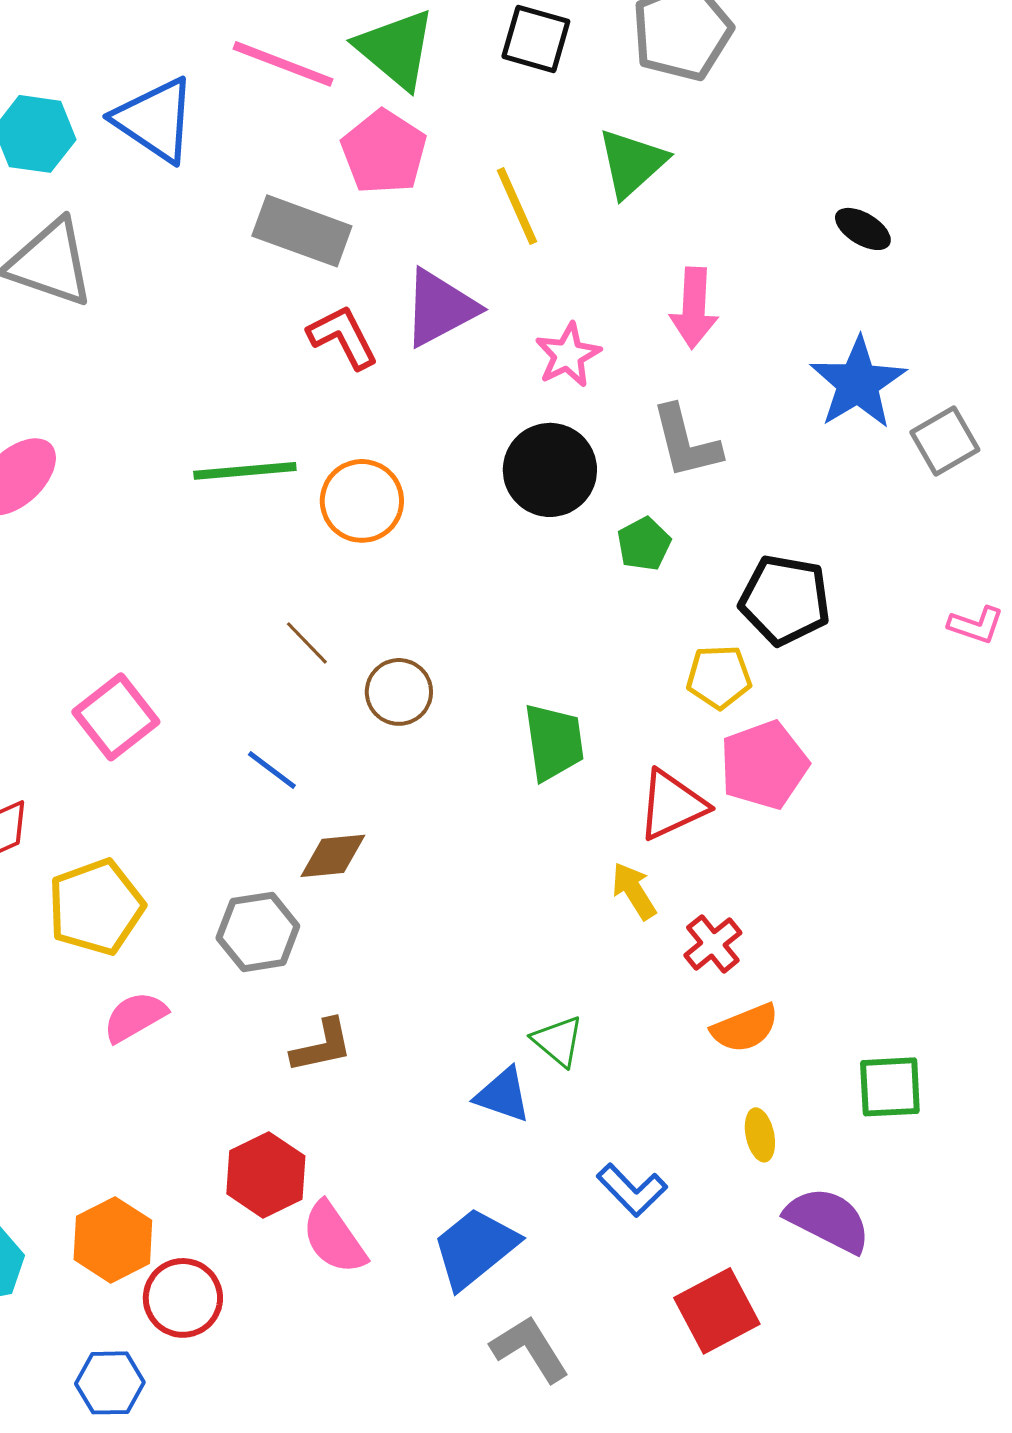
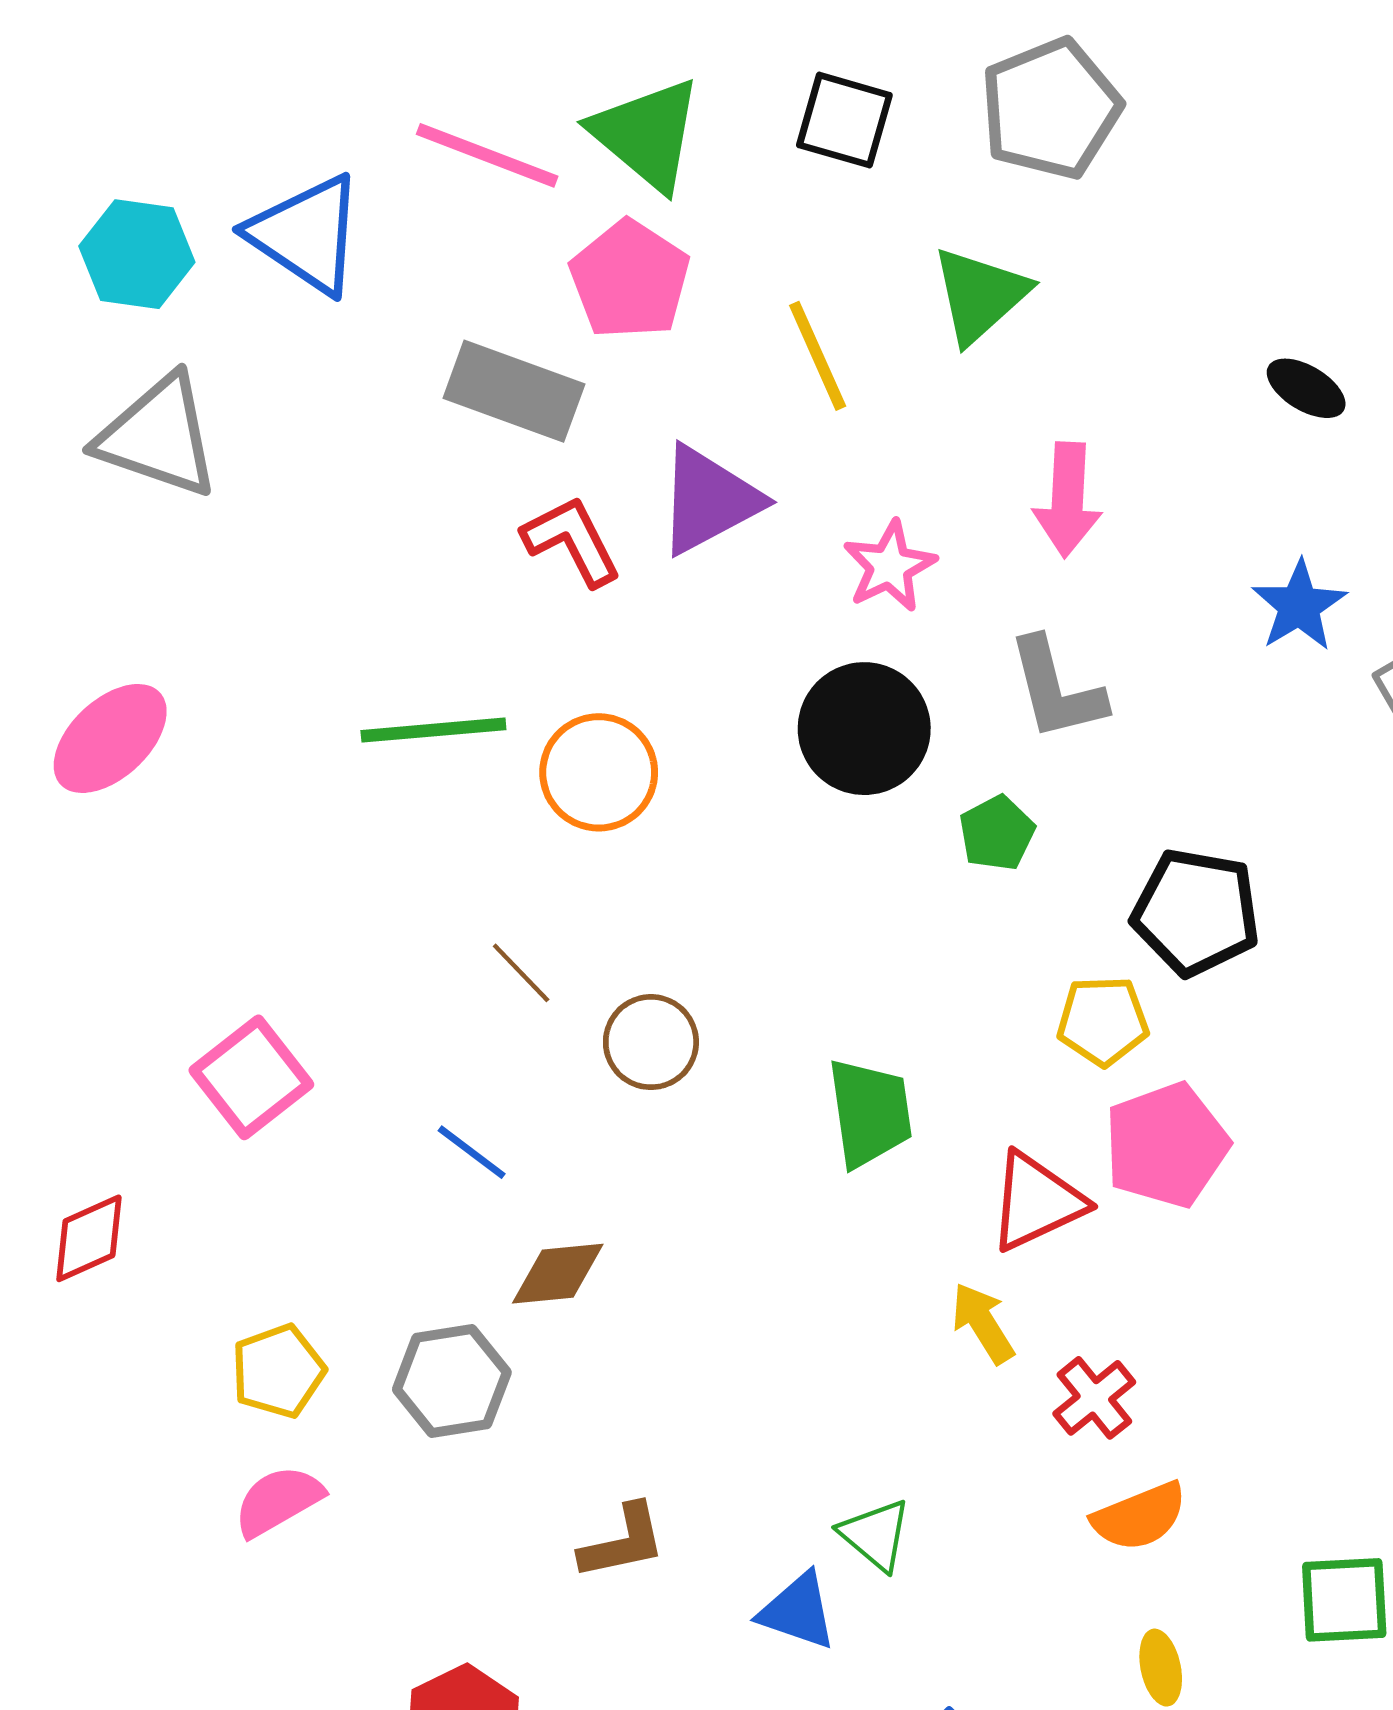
blue star: (858, 383) -> (1299, 606), size x0.7
yellow pentagon: (96, 907) -> (278, 1371), moved, size x0.7
brown L-shape: (322, 1046) -> (623, 1542), moved

